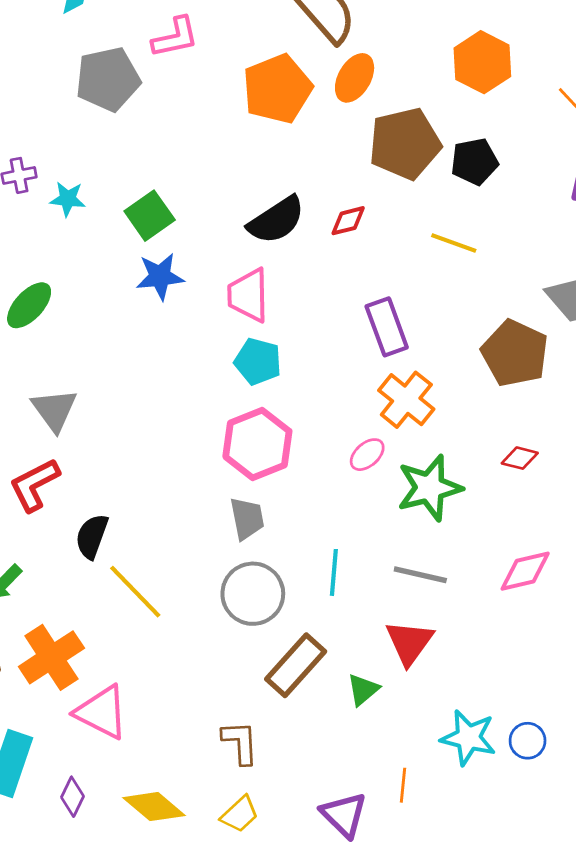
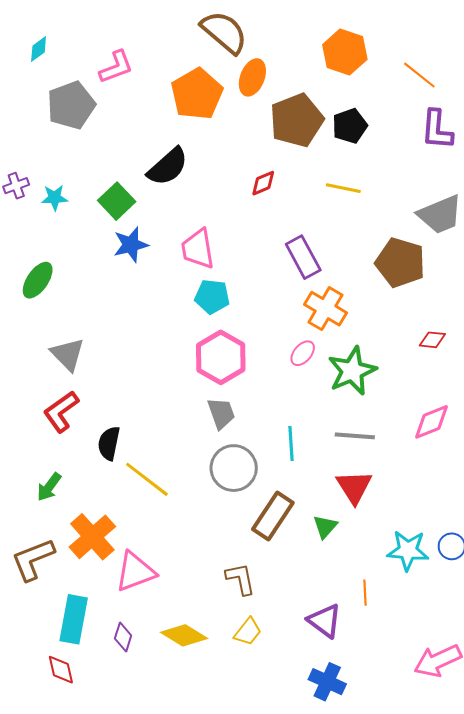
black semicircle: (276, 220) -> (168, 167), moved
red diamond: (520, 458) -> (432, 340), moved
pink triangle: (102, 712) -> (135, 572), turned -39

